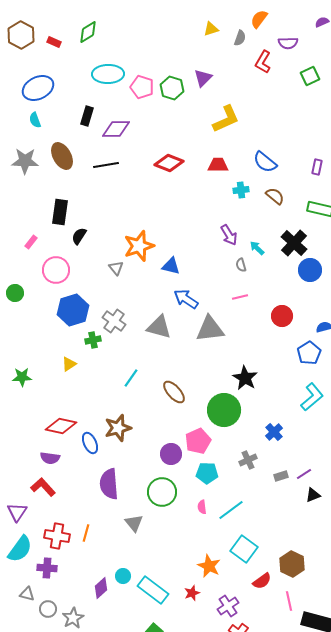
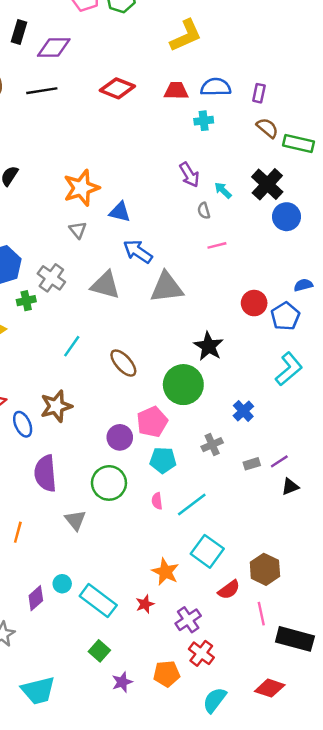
blue semicircle: (265, 162) -> (216, 87), moved, turned 140
purple rectangle: (317, 167) -> (259, 93), moved
brown semicircle: (275, 196) -> (267, 128), moved
gray triangle: (116, 268) -> (78, 230), moved
pink line: (240, 297) -> (217, 245), moved
red circle: (282, 316) -> (254, 303), moved

